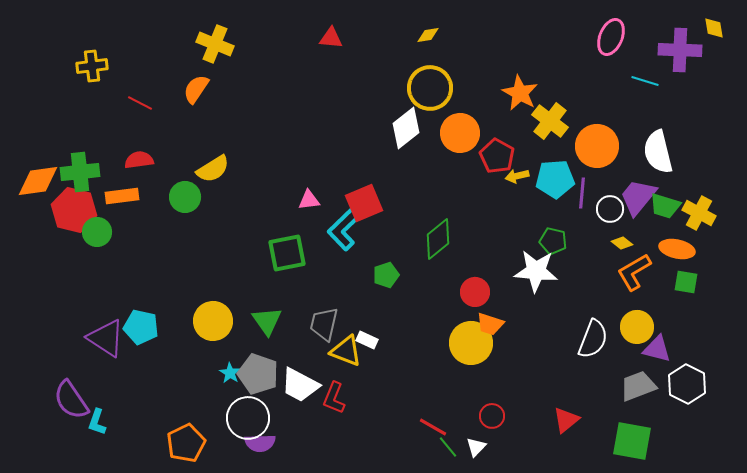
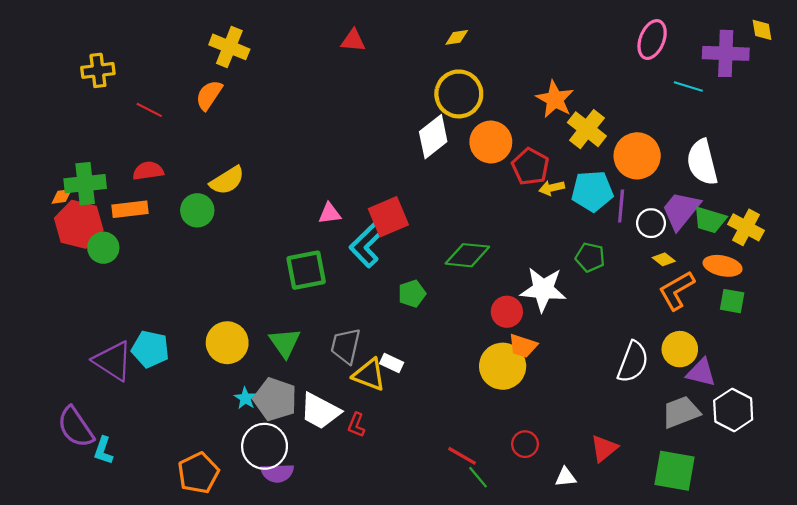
orange diamond: (38, 181) -> (62, 196), moved, size x0.5
green diamond: (438, 239) -> (467, 255), turned 45
white star: (536, 271) -> (543, 289), moved
red L-shape: (334, 398) -> (356, 425), size x0.7
white triangle: (476, 447) -> (566, 477), moved, turned 40

